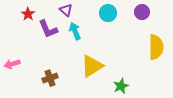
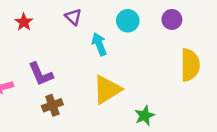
purple L-shape: (48, 29) -> (41, 74), moved
cyan arrow: (75, 31) -> (99, 44), moved

